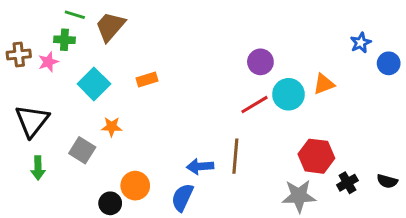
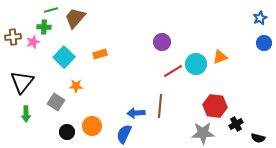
green line: (75, 15) -> (51, 10), turned -32
blue star: (361, 43) -> (260, 18), moved
purple circle: (260, 62) -> (162, 42), moved
black semicircle: (387, 181) -> (258, 138), moved
black circle: (110, 203) -> (67, 132), moved

